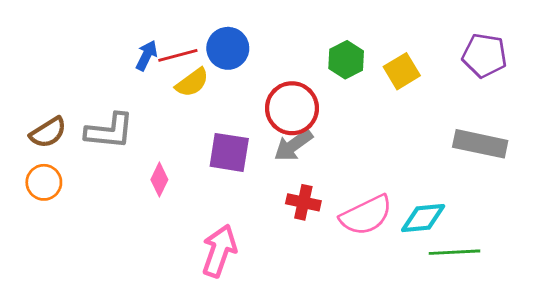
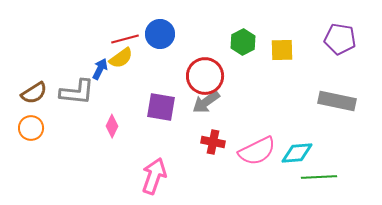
blue arrow: (147, 55) -> (100, 69), moved
yellow square: (402, 71) -> (282, 50), turned 30
yellow semicircle: (192, 83) -> (121, 58), moved

